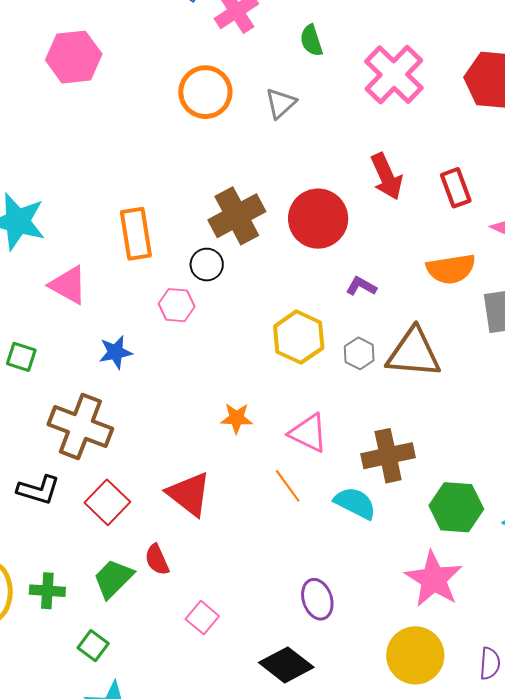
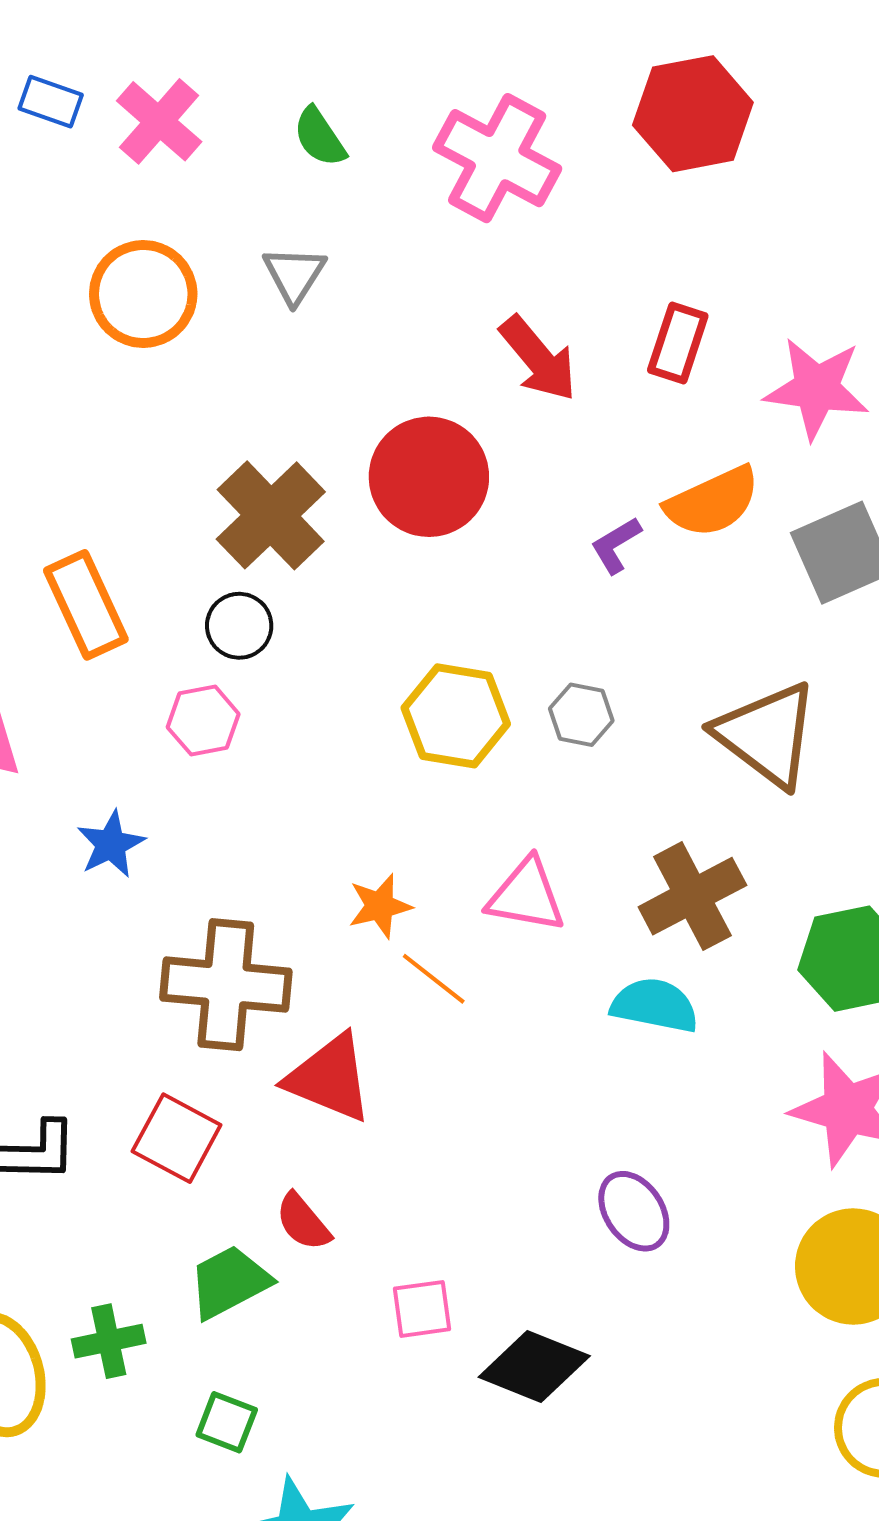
red rectangle: (456, 188) -> (678, 343), turned 54
purple L-shape: (361, 286) -> (616, 545), moved, turned -44
brown triangle: (414, 353) -> (767, 735), moved, turned 48
brown cross: (80, 426) -> (226, 985), moved
orange line: (288, 486) -> (434, 979), moved
green trapezoid: (113, 579) -> (229, 1282), turned 33
pink square: (202, 618) -> (422, 1309), turned -32
black diamond: (286, 665) -> (534, 1367), moved

